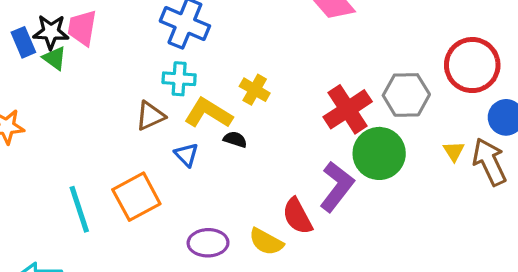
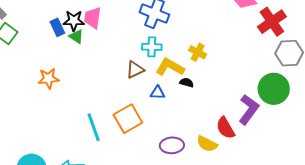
red cross: (348, 109) -> (272, 22), moved
blue triangle: (186, 155) -> (157, 93), turned -42

